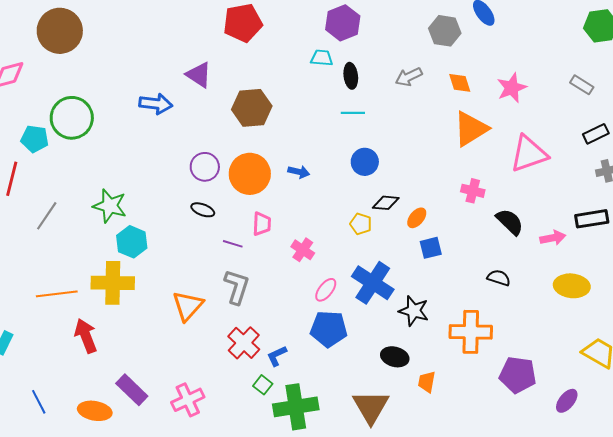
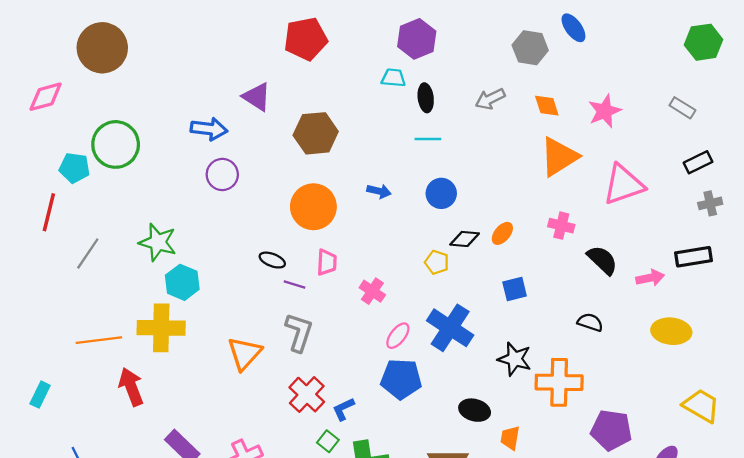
purple circle: (205, 167) -> (222, 174), moved
blue arrow: (299, 172) -> (379, 191), moved
black ellipse: (203, 210) -> (272, 260), moved
orange ellipse: (417, 218) -> (502, 233), moved
black star: (414, 311) -> (515, 359), moved

